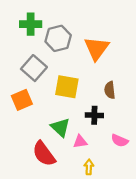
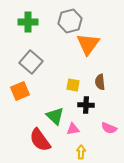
gray hexagon: (58, 38) -> (70, 21), moved
yellow square: (67, 87) -> (73, 85), moved, size x0.6

